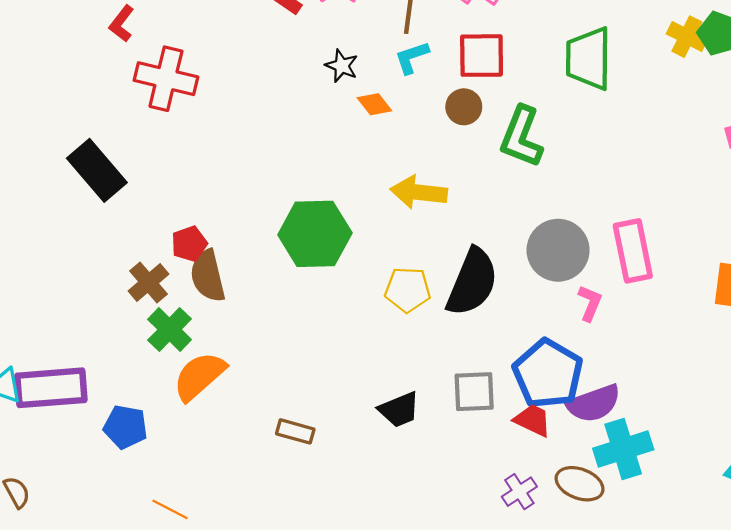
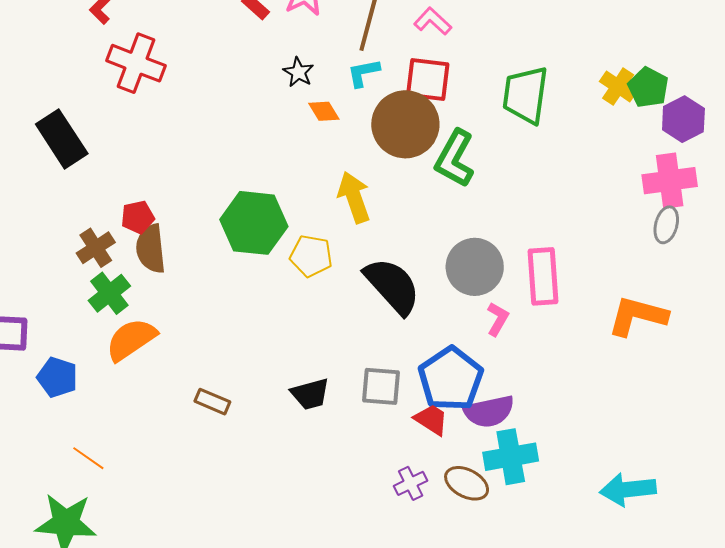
brown circle: (464, 107) -> (405, 124), size x2.0
yellow arrow: (419, 192) -> (354, 197), turned 57
black semicircle: (472, 282) -> (392, 286), turned -72
yellow pentagon: (408, 290) -> (311, 256), moved

